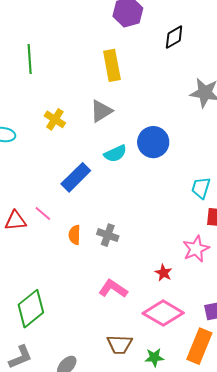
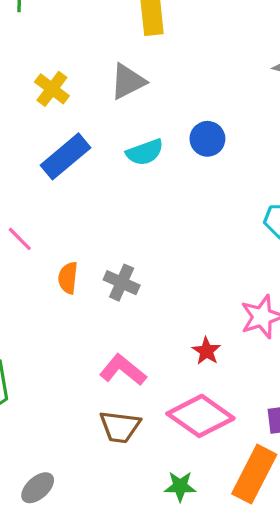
blue circle: (153, 142) -> (207, 139), size x0.7
blue rectangle: (76, 177) -> (66, 156), moved
brown trapezoid: (120, 344) -> (120, 427), moved

